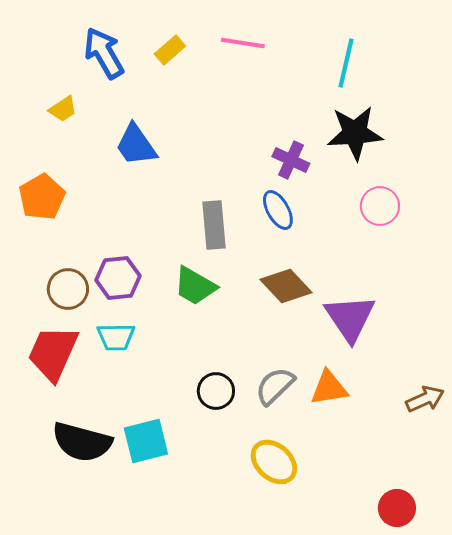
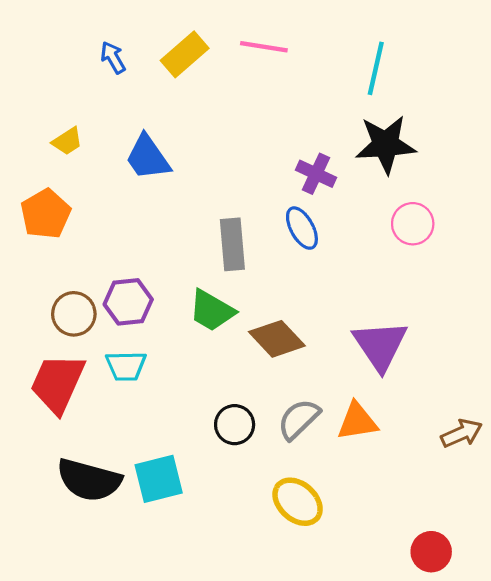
yellow rectangle: (170, 50) -> (185, 54), size x1.4
blue arrow: (104, 53) -> (113, 58), size x0.6
yellow trapezoid: (63, 109) -> (67, 141), moved
brown diamond: (286, 286) -> (277, 339), moved

